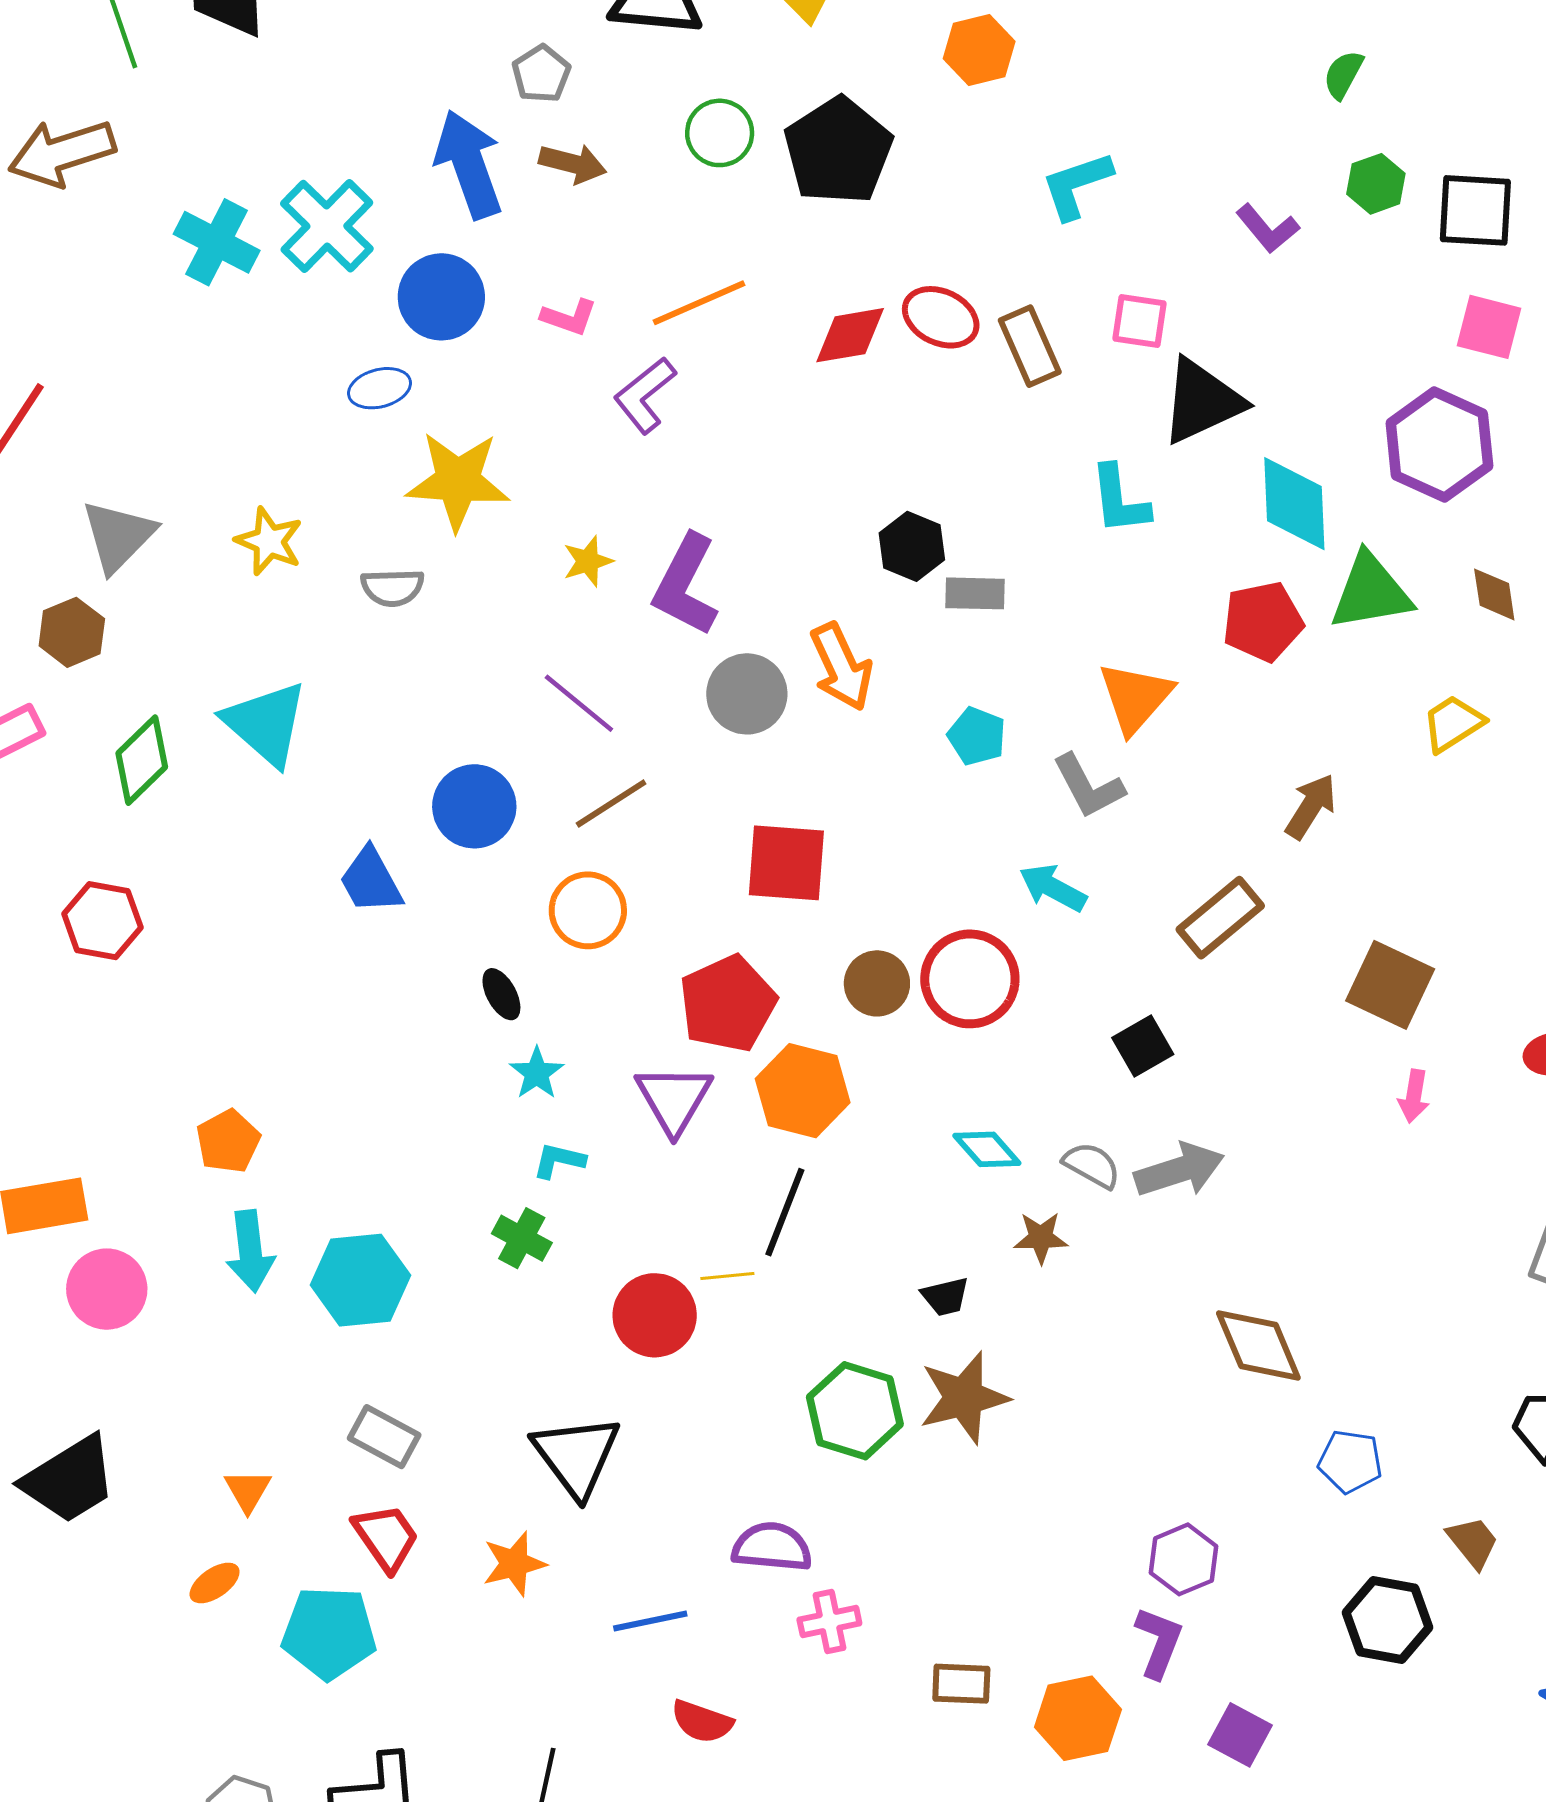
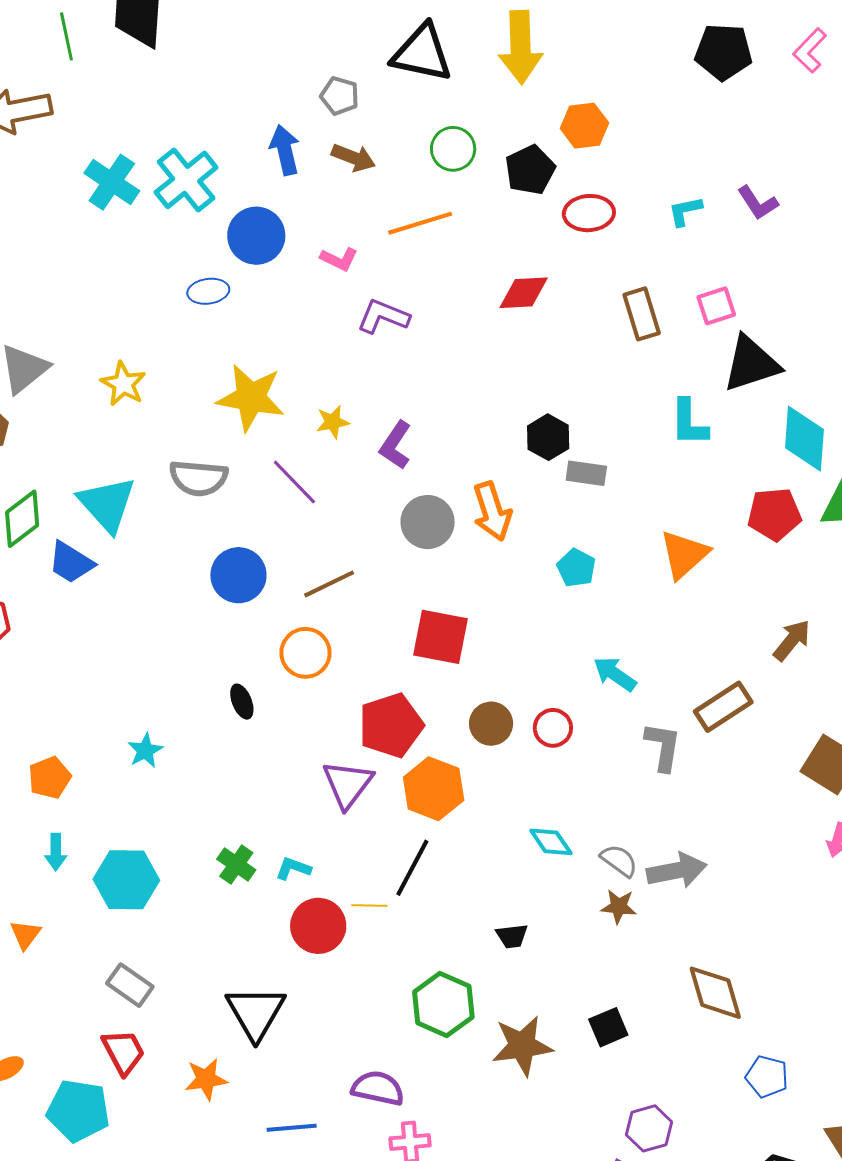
orange hexagon: (979, 50) -> (584, 126), moved
gray pentagon: (541, 74) -> (340, 96), turned -30
black pentagon: (838, 151) -> (530, 170), size x0.7
blue arrow: (469, 164) -> (285, 150), size x0.7
cyan L-shape: (1077, 185) -> (685, 211), size x0.7
purple L-shape: (1267, 228) -> (758, 203), moved
orange line: (699, 303) -> (420, 223), moved
red ellipse: (941, 317) -> (589, 213), moved, turned -36
pink square: (1140, 321) -> (716, 306), turned -33
purple L-shape: (645, 395) -> (383, 316), turned 54
yellow star: (458, 481) -> (251, 398), moved
purple L-shape: (686, 585) -> (395, 445), size x0.7
gray semicircle: (392, 587) -> (199, 478), moved, size x1.4
purple line: (579, 703) -> (294, 482), moved
gray L-shape: (1088, 786) -> (663, 747), moved, turned -150
blue trapezoid: (371, 881) -> (71, 562), moved, turned -36
red circle: (970, 979) -> (553, 728), size x0.6
black square: (1143, 1046) -> (608, 1027), moved
cyan star: (537, 1073) -> (145, 751), moved
cyan L-shape: (559, 1160) -> (293, 868), moved
brown star: (1041, 1238) -> (619, 907), moved
cyan arrow: (250, 1251) -> (56, 852), size x0.7
brown star: (964, 1398) -> (522, 1046), moved
orange triangle: (248, 1491) -> (25, 935), moved

